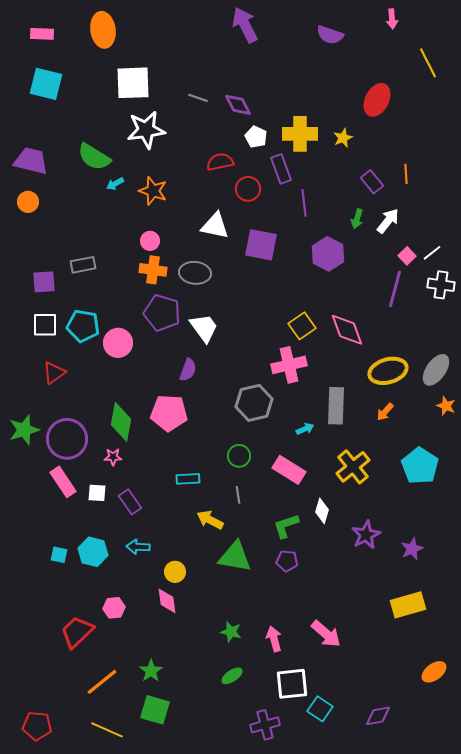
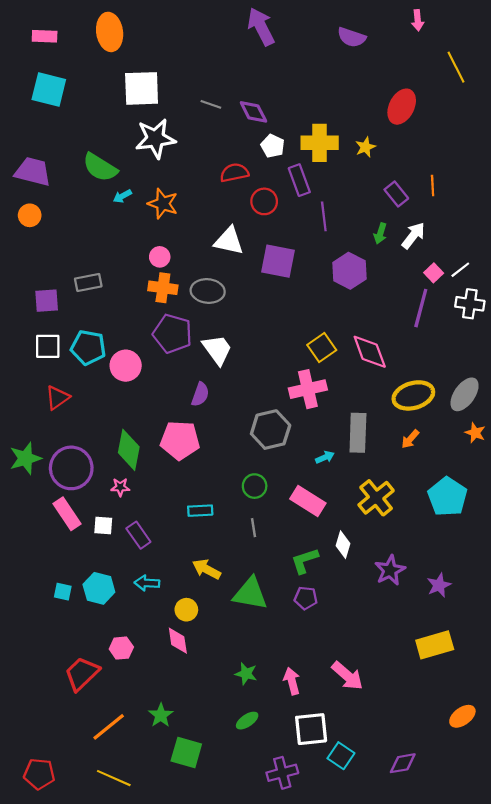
yellow arrow: (210, 520) -> (207, 569), moved
green square: (155, 710) -> (186, 753), moved

